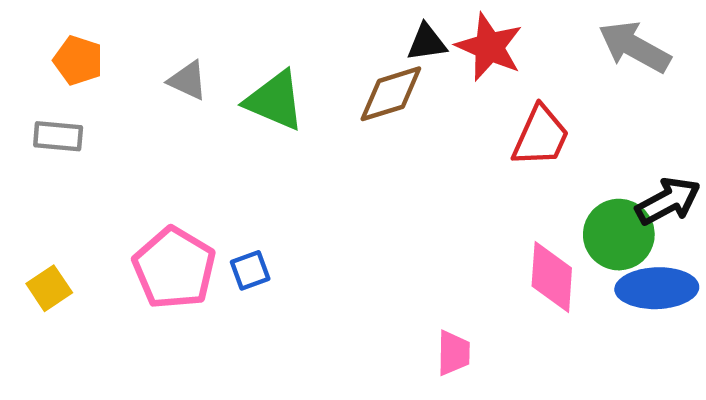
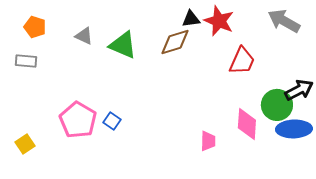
blue square: (250, 270) -> (112, 121), turned -36
yellow square: (49, 288) -> (25, 144), moved
pink trapezoid: (454, 353) -> (208, 141), moved

